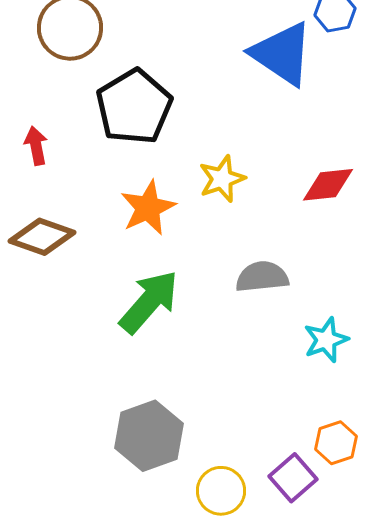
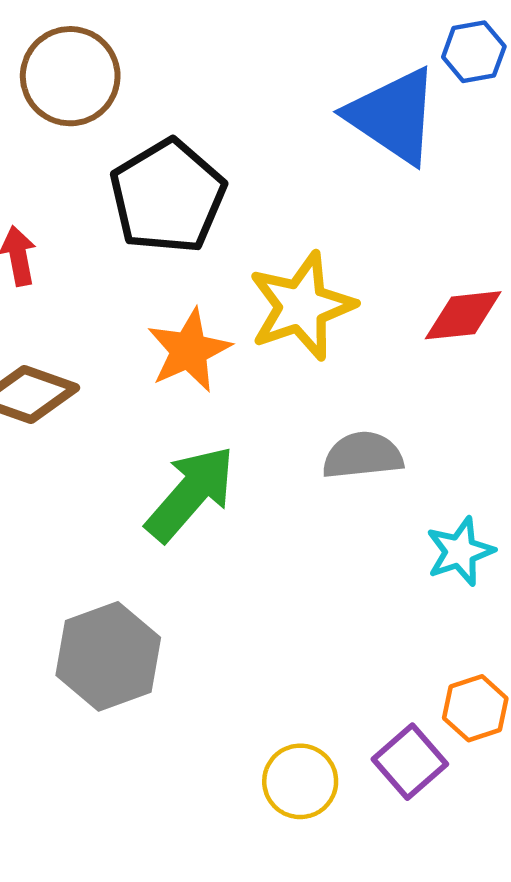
yellow star: (222, 179) -> (302, 306), size x1.5
gray hexagon: (149, 436) -> (108, 656), moved

